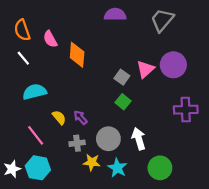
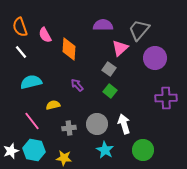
purple semicircle: (115, 14) -> (103, 25), moved
gray trapezoid: (162, 20) -> (139, 30), moved
pink triangle: (145, 69) -> (120, 48), moved
yellow semicircle: (59, 117) -> (53, 105), turned -64
purple arrow: (80, 117) -> (77, 85), moved
yellow star: (92, 162) -> (64, 158), moved

